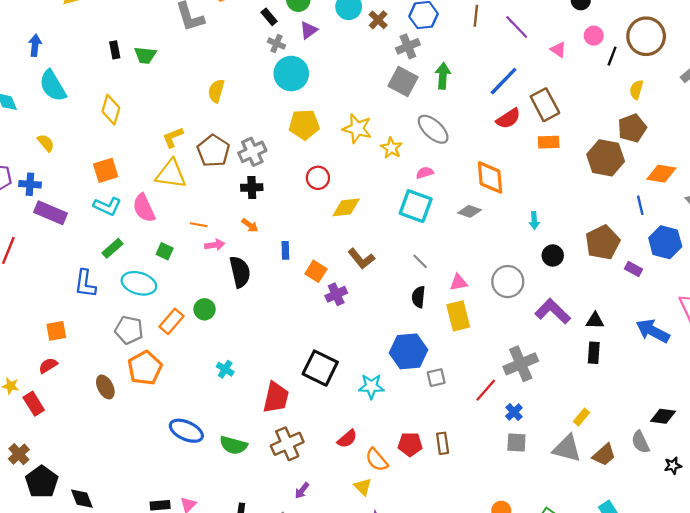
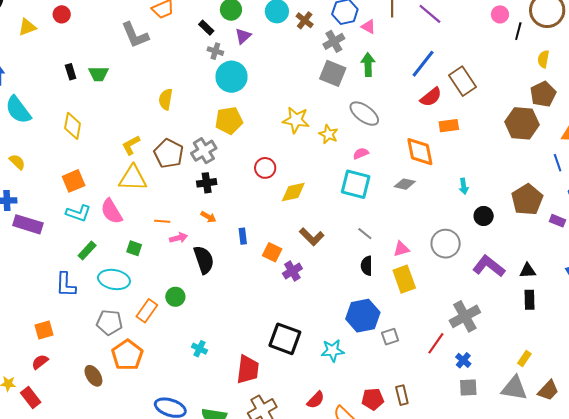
pink triangle: (558, 50) -> (368, 27), moved
yellow pentagon: (304, 124) -> (229, 121), moved
orange rectangle: (549, 142) -> (449, 126), moved

